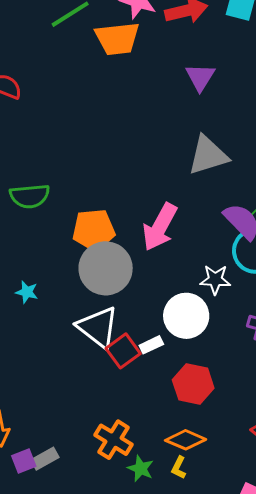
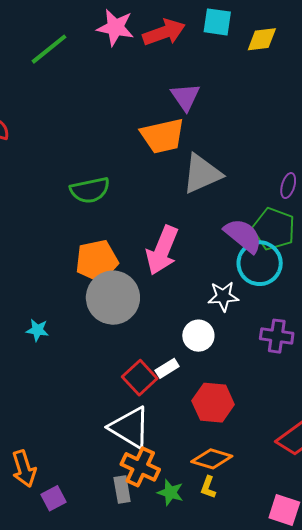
orange trapezoid: (117, 39) -> (163, 136), moved
green semicircle: (30, 196) -> (90, 190), moved
white circle: (186, 316) -> (198, 336), size x0.7
white triangle: (98, 327) -> (130, 428), moved
gray rectangle: (45, 459) -> (122, 490), moved, turned -64

